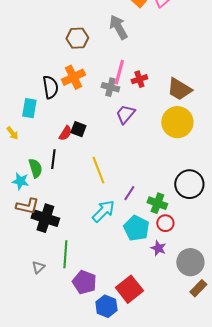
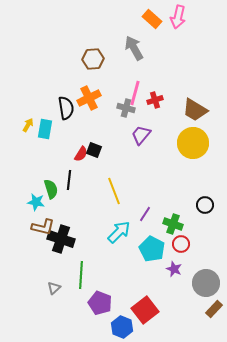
yellow arrow: (12, 133) -> (28, 125), moved, turned -112
black circle: (189, 184) -> (205, 205), size x0.6

